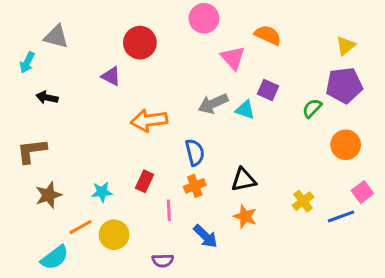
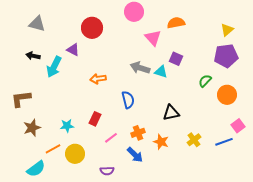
orange semicircle: (268, 35) -> (176, 23), turned -36
cyan arrow: (27, 62) -> (54, 67), moved, size x1.5
black arrow: (47, 98) -> (33, 56), moved
gray arrow: (213, 104) -> (140, 68), turned 42
green semicircle: (312, 108) -> (205, 81), moved
orange arrow: (149, 120) -> (98, 79), size x0.7
black triangle: (244, 180) -> (171, 113), moved
orange cross: (195, 186) -> (138, 133), moved
yellow cross: (303, 201) -> (194, 140), moved
pink line: (169, 210) -> (111, 138), turned 56

